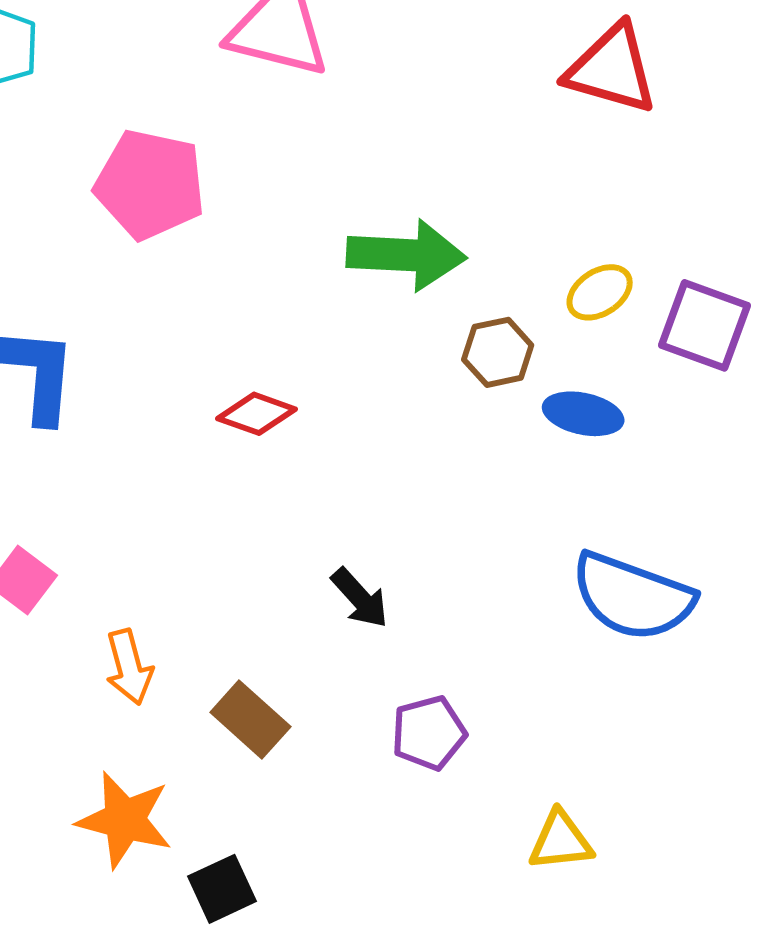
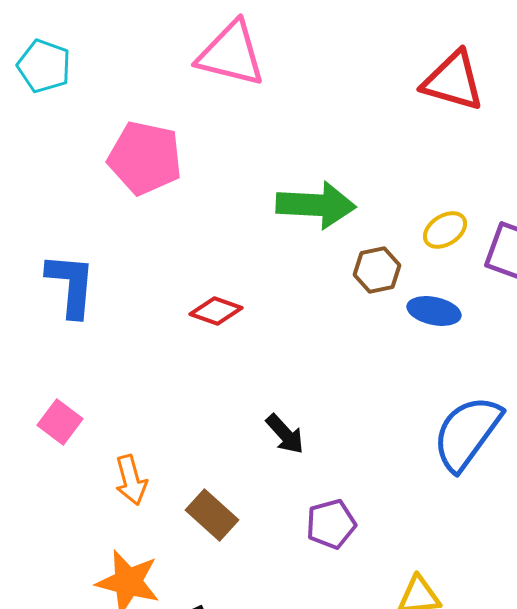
blue semicircle: (633, 597) -> (467, 433), turned 106

